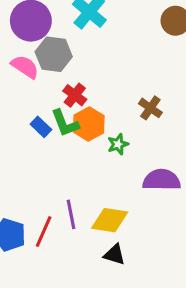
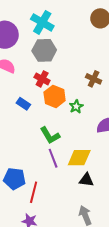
gray hexagon: (54, 54) -> (44, 50), moved
green L-shape: (65, 123) -> (50, 135), moved
red line: (44, 231) -> (34, 192), moved

